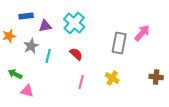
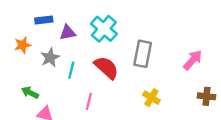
pink arrow: (142, 33) -> (193, 60), moved
gray rectangle: (119, 43) -> (143, 54), moved
red semicircle: (76, 54) -> (106, 68), size x1.5
pink line: (81, 82) -> (89, 101), moved

